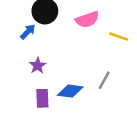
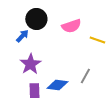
purple star: (38, 66) -> (30, 64), size x1.5

